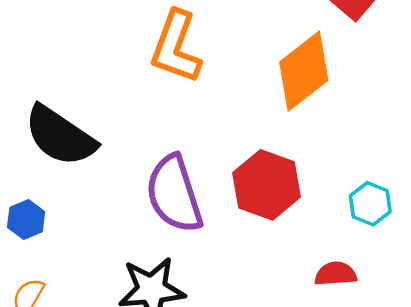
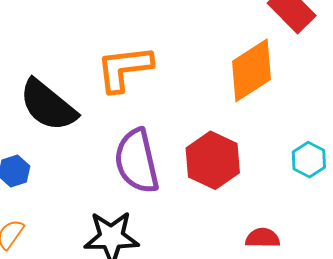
orange L-shape: (176, 47) -> (124, 69), moved, turned 58
cyan hexagon: (370, 204) -> (309, 160), moved

